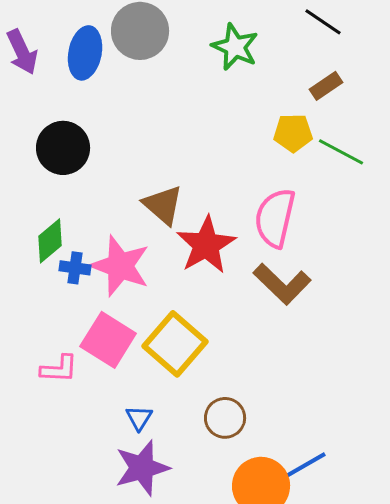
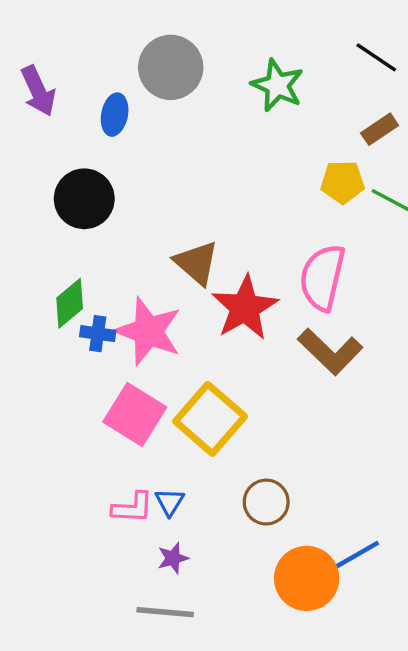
blue ellipse: (85, 53) -> (115, 115), moved, size x0.7
pink L-shape: (59, 369) -> (133, 508), moved
purple star: (142, 468) -> (173, 558), size x0.5

